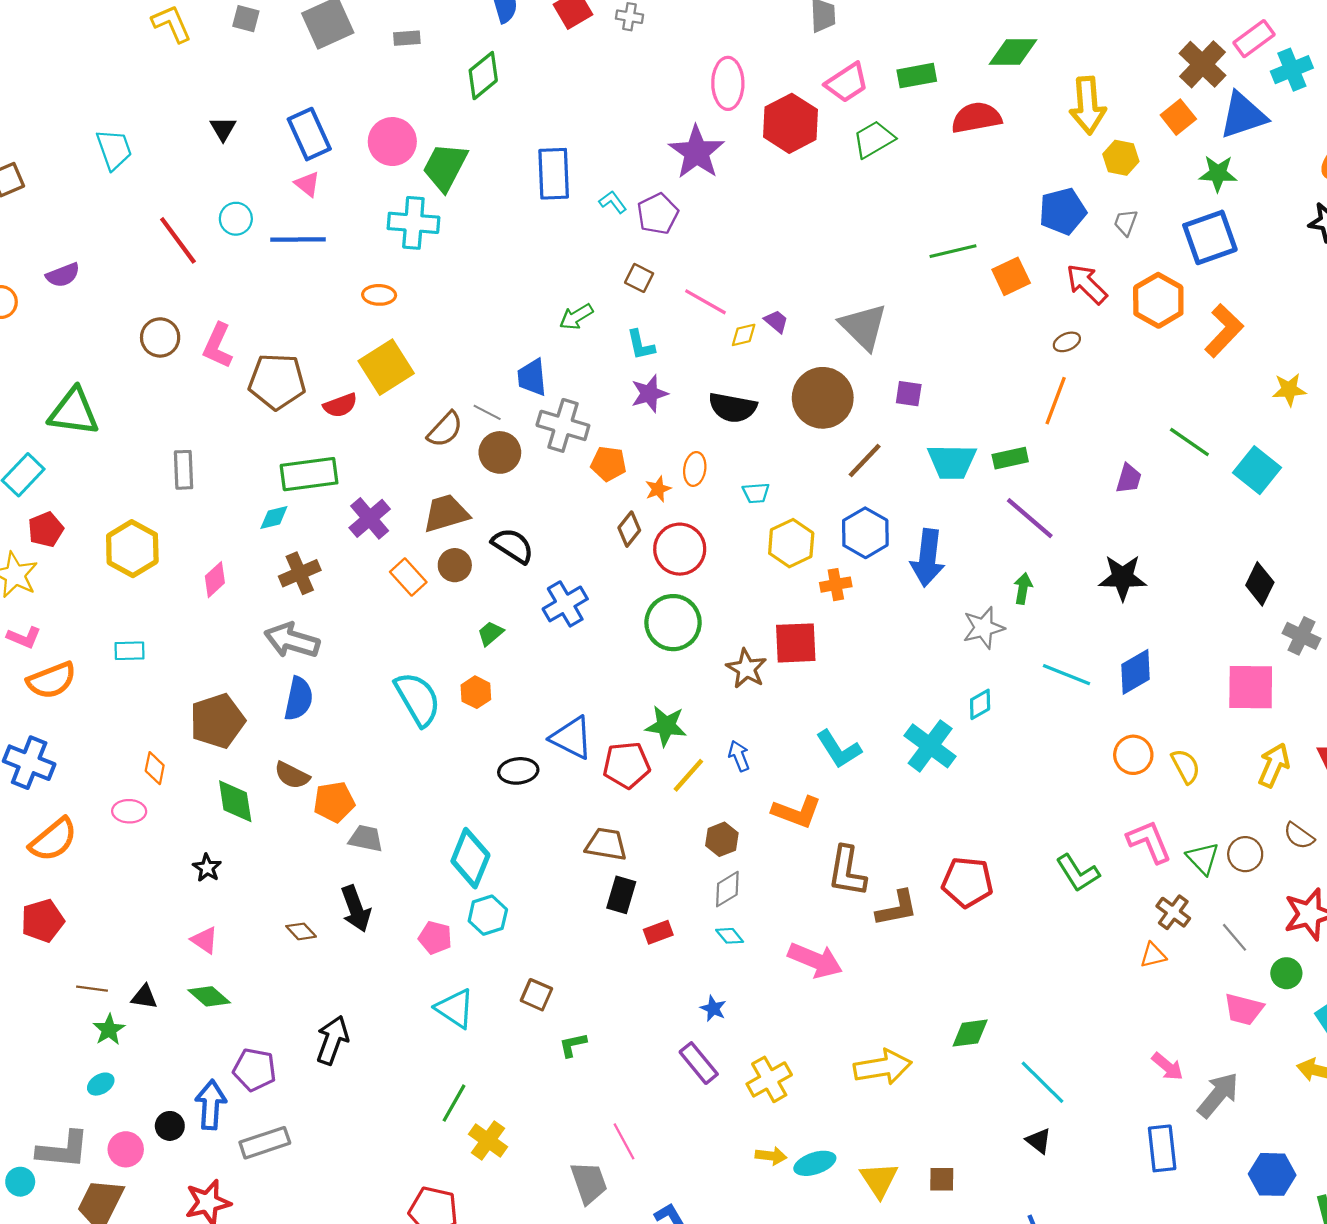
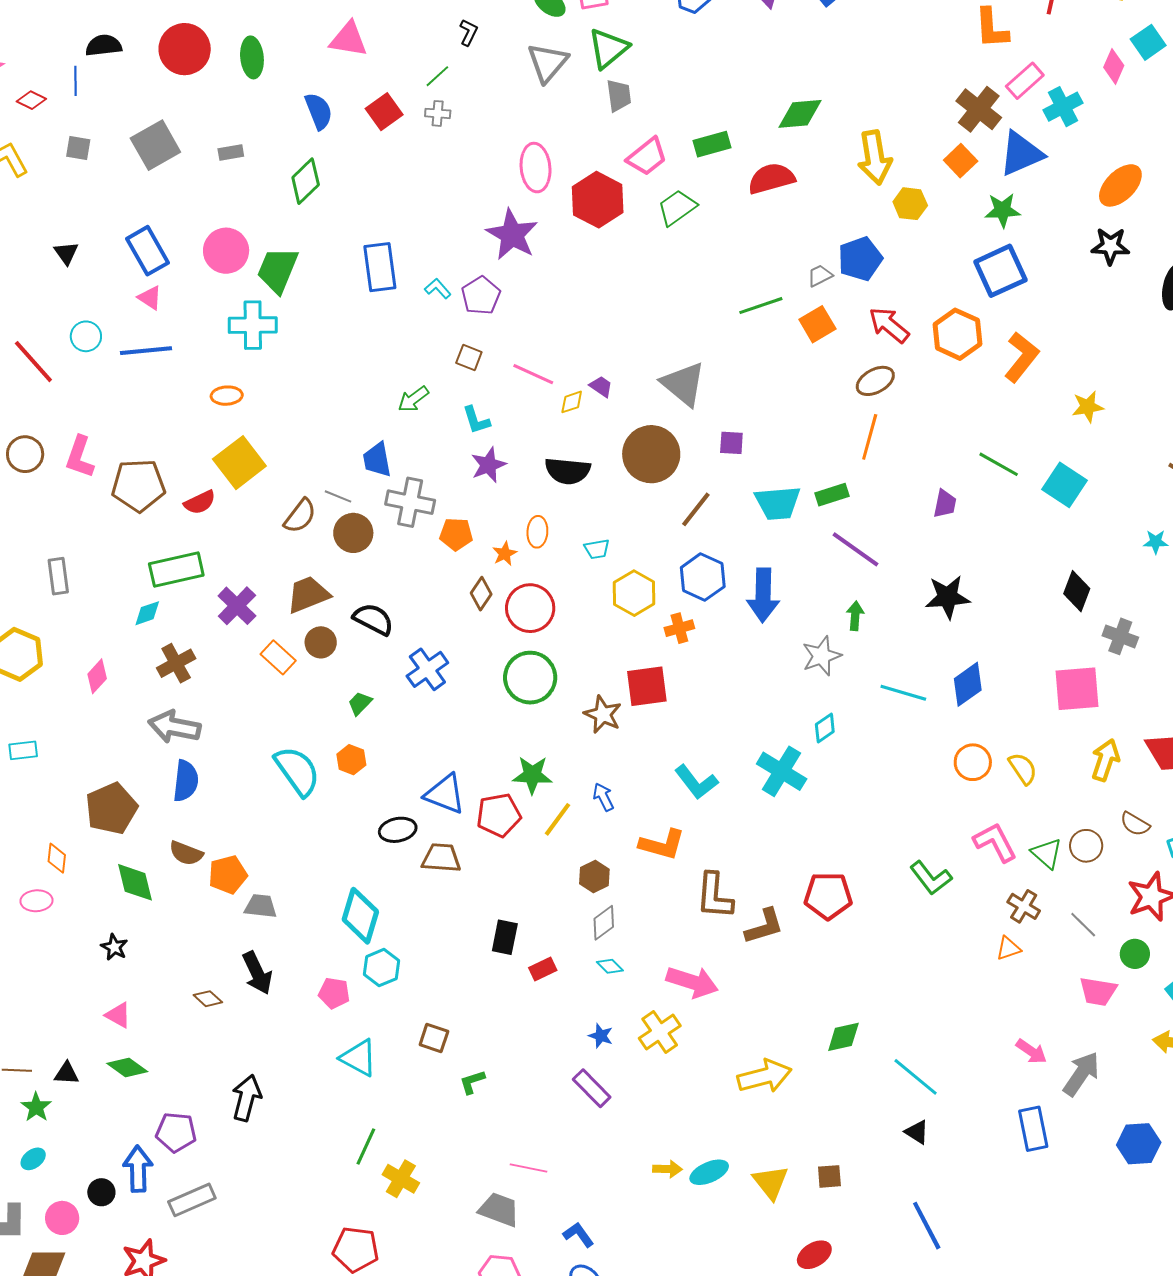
gray trapezoid: (1126, 222) -> (820, 276), moved, turned 48
brown ellipse: (1067, 342) -> (875, 381), size x1.5
brown trapezoid: (606, 844) -> (441, 858), moved
yellow cross: (769, 1079) -> (660, 1032), moved
pink line: (624, 1141) -> (528, 1168), turned -45
gray trapezoid: (589, 1183) -> (499, 1210), turned -45

